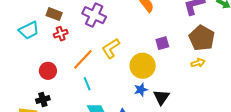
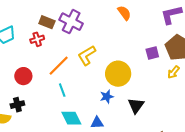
brown rectangle: (54, 14) -> (47, 22), moved
purple square: (162, 43) -> (152, 53), moved
yellow arrow: (198, 63) -> (174, 72), turned 144
blue star: (141, 90) -> (107, 97), moved

